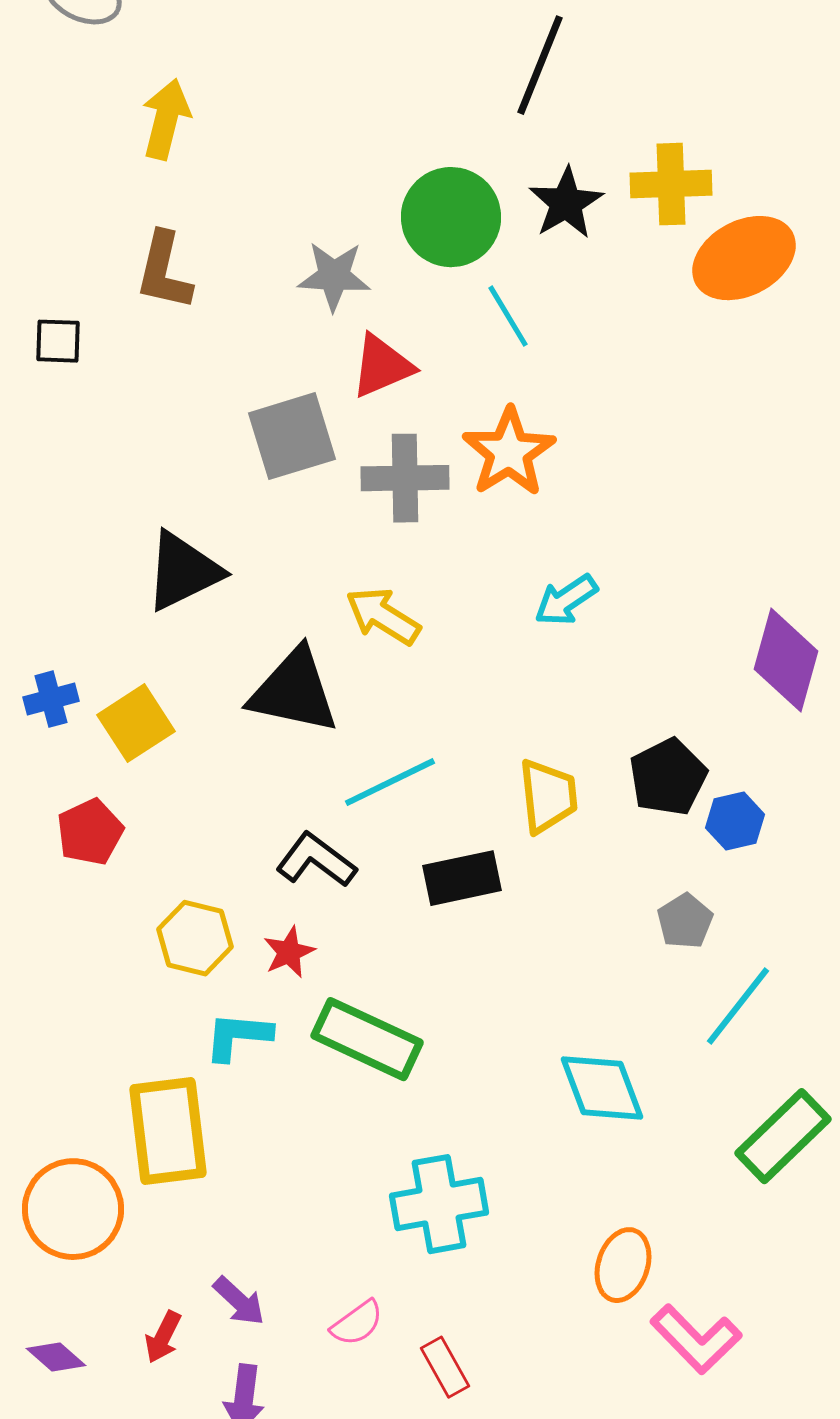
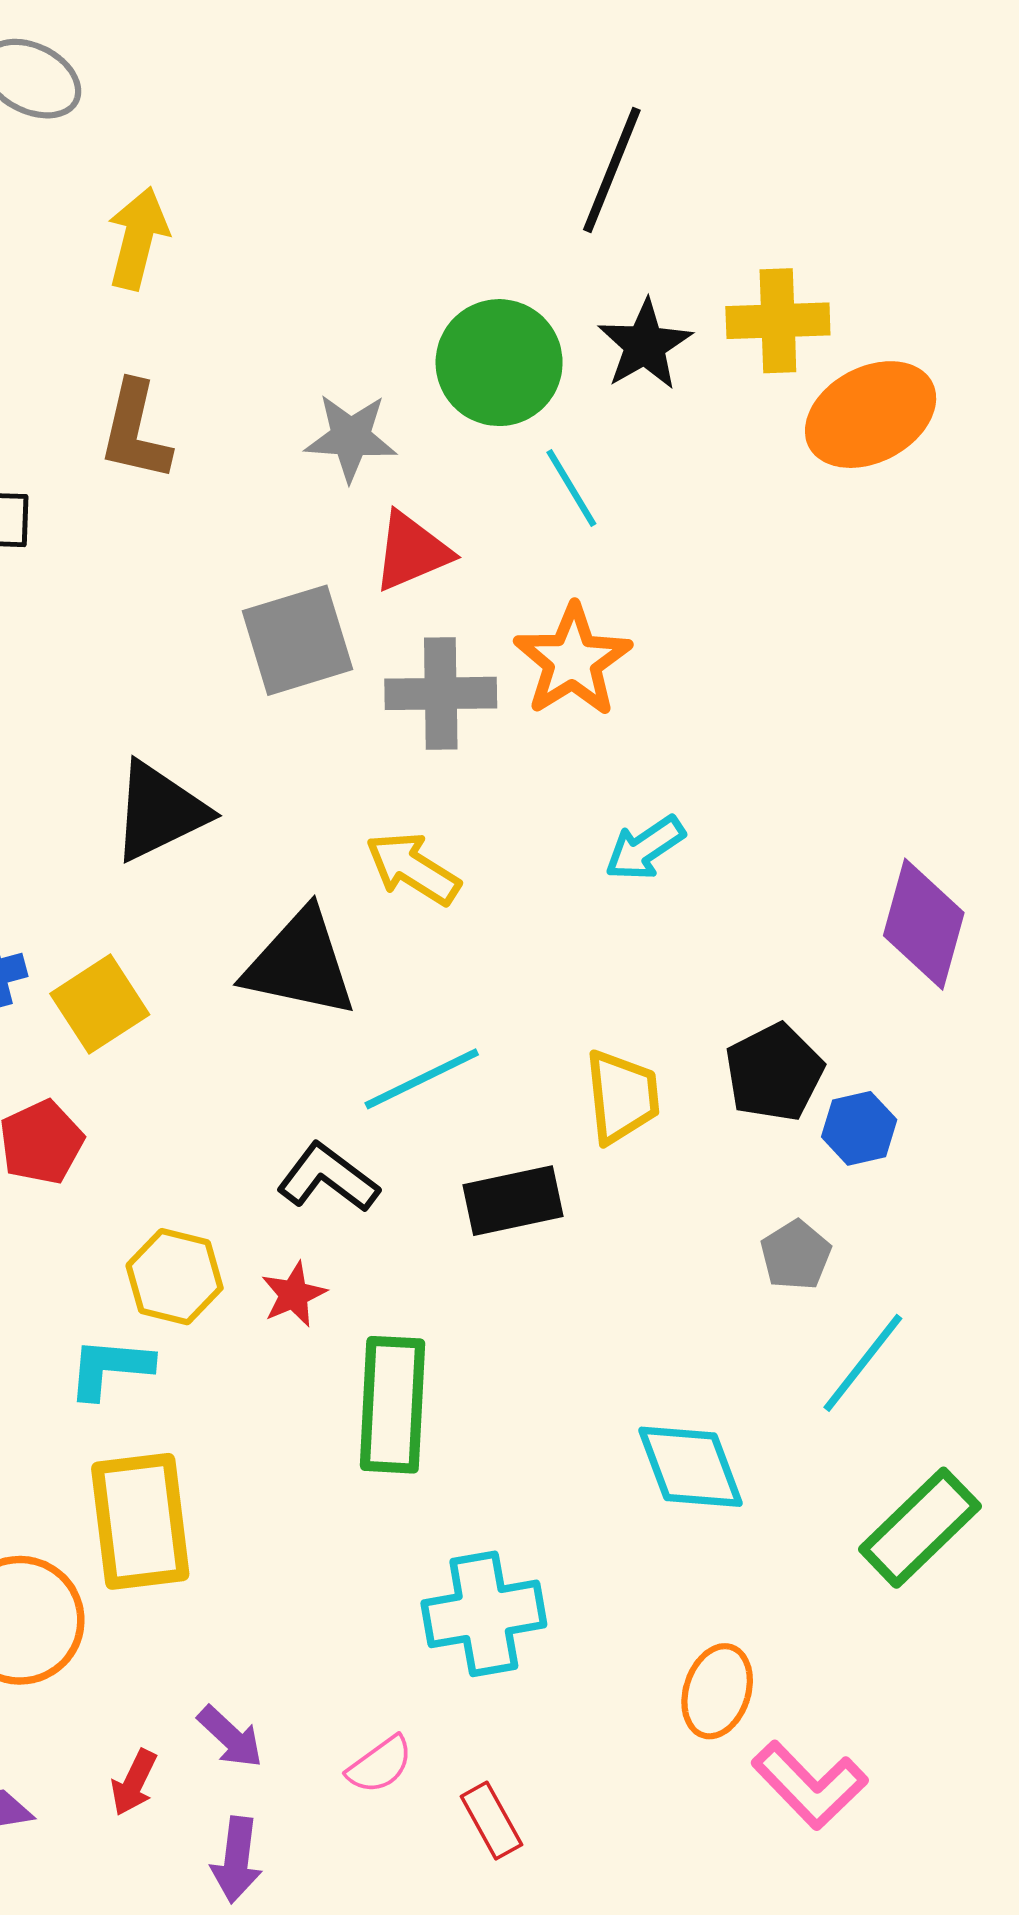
cyan L-shape: (238, 1036) -> (110, 1368), moved
green rectangle: (367, 1039) -> (393, 1405), turned 68

